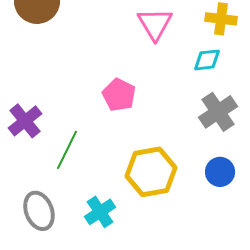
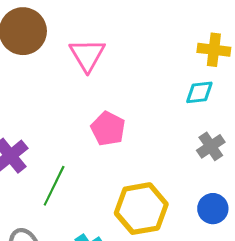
pink triangle: (155, 24) -> (87, 55), moved
gray cross: (218, 112) -> (211, 146), size x0.7

